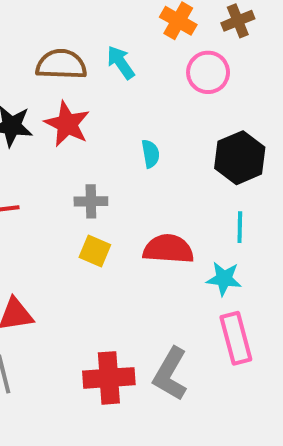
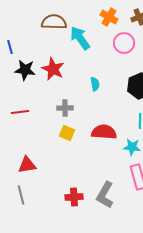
cyan arrow: (121, 62) -> (80, 38), size x1.4
brown semicircle: (61, 64) -> (54, 22), moved
red cross: (109, 378) -> (74, 197), size x0.7

